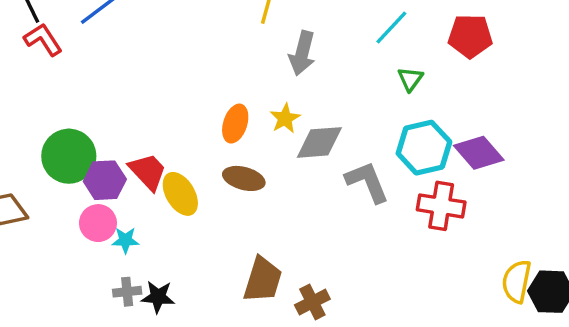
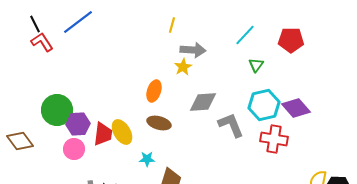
gray arrow: (302, 53) -> (193, 50), turned -100
yellow star: (285, 118) -> (183, 67), moved
red trapezoid: (148, 172) -> (103, 134), moved, turned 50
cyan star: (125, 240) -> (147, 159), moved

